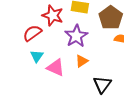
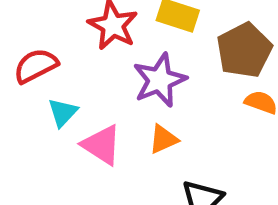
red semicircle: (32, 33) -> (36, 66), moved

